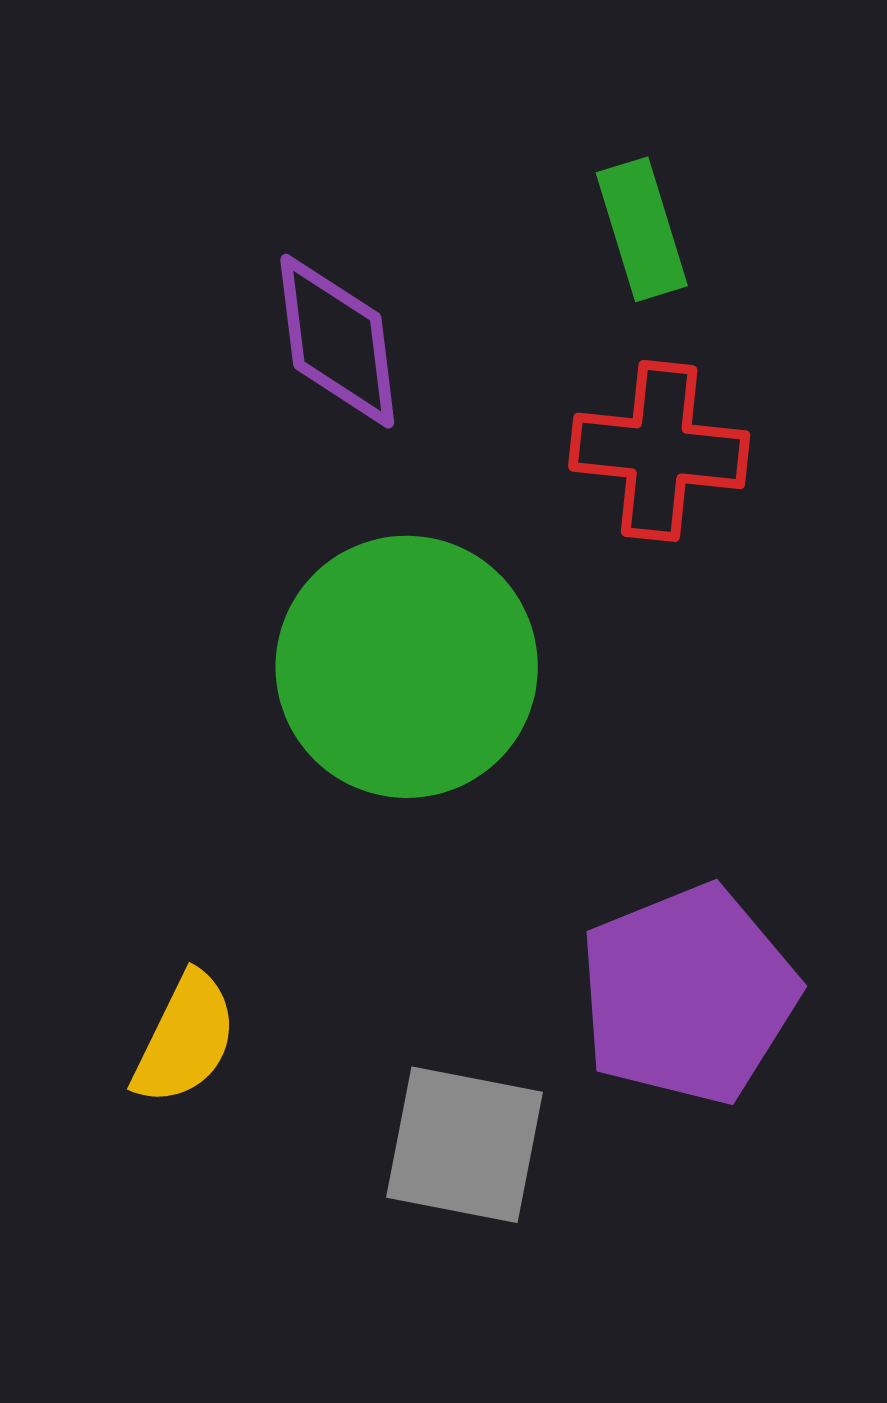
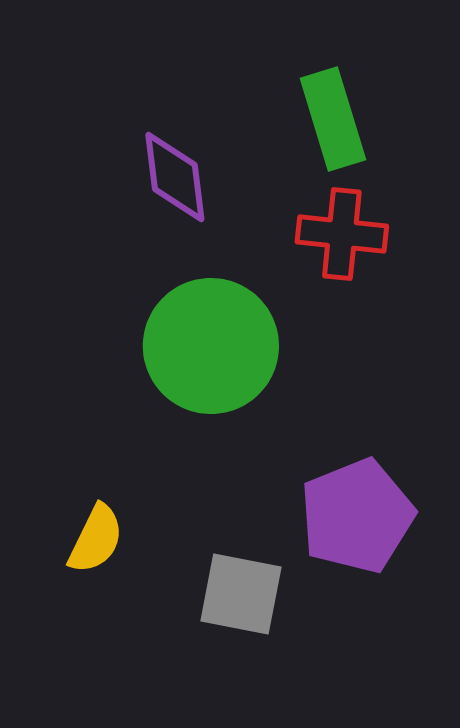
green rectangle: (642, 229) -> (333, 119), size x1.4

